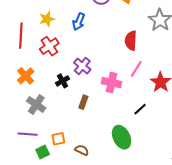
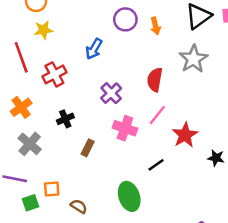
yellow star: (47, 19) -> (43, 30), moved
red line: (21, 36) -> (21, 57), turned -30
purple cross: (82, 66) -> (111, 93), moved

